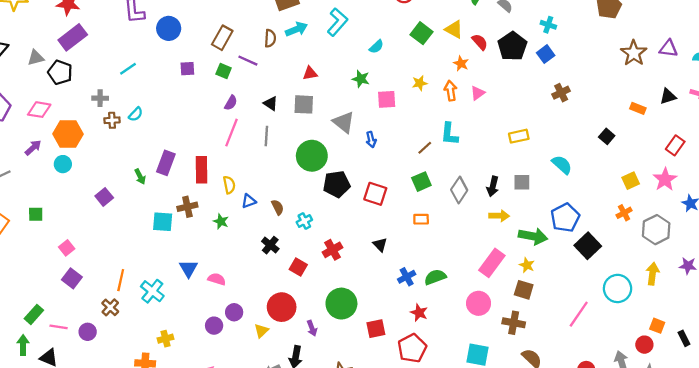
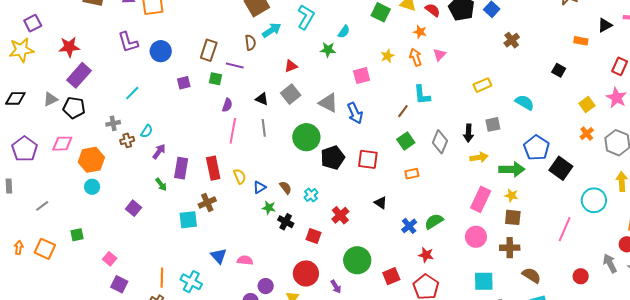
green star: (361, 79) -> (328, 50), moved
gray square: (304, 104) -> (291, 94), turned -30
blue arrow: (371, 140) -> (355, 113), size x1.5
purple arrow: (33, 148) -> (159, 151), moved
green star: (221, 221) -> (269, 208), moved

